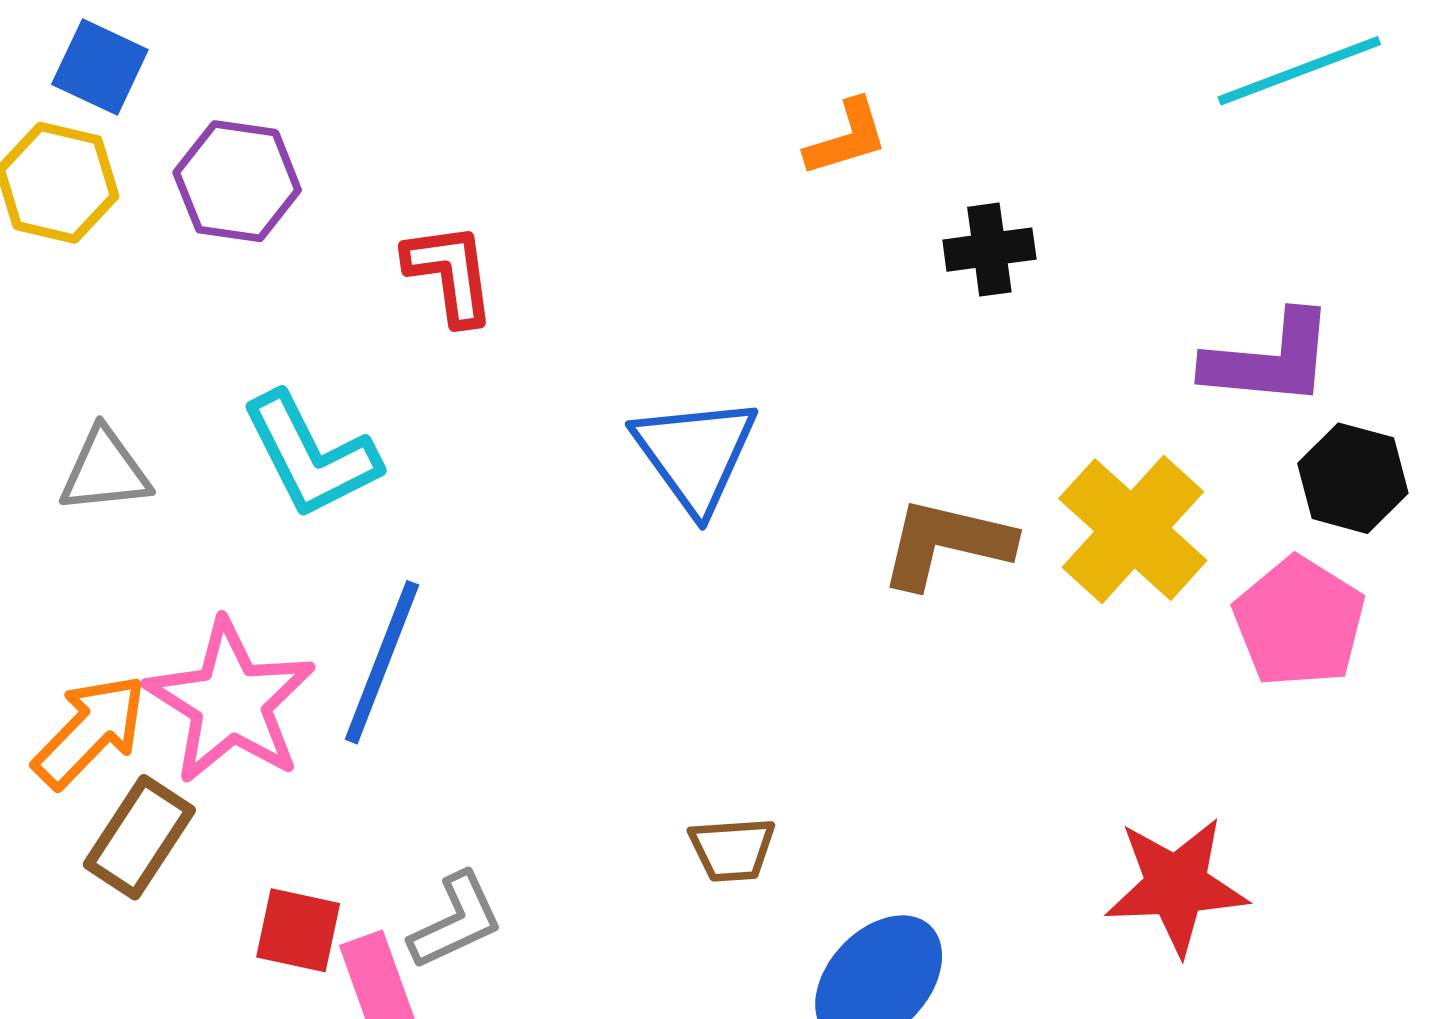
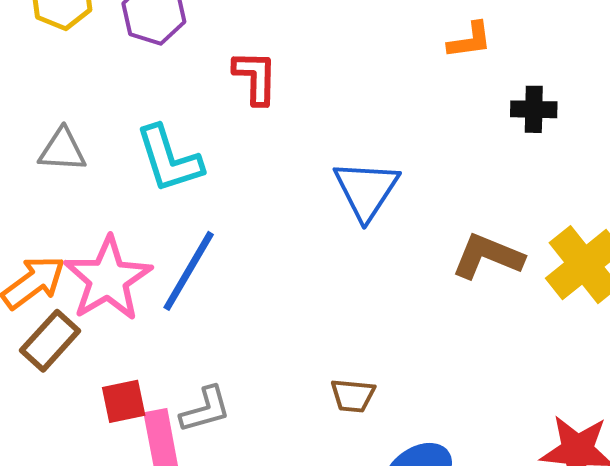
red square: (298, 930) -> (124, 401), turned -33

